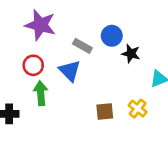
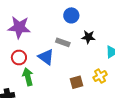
blue circle: (112, 36) -> (71, 15), moved
gray rectangle: (82, 46) -> (63, 42), moved
yellow cross: (138, 109) -> (100, 76), turned 32

